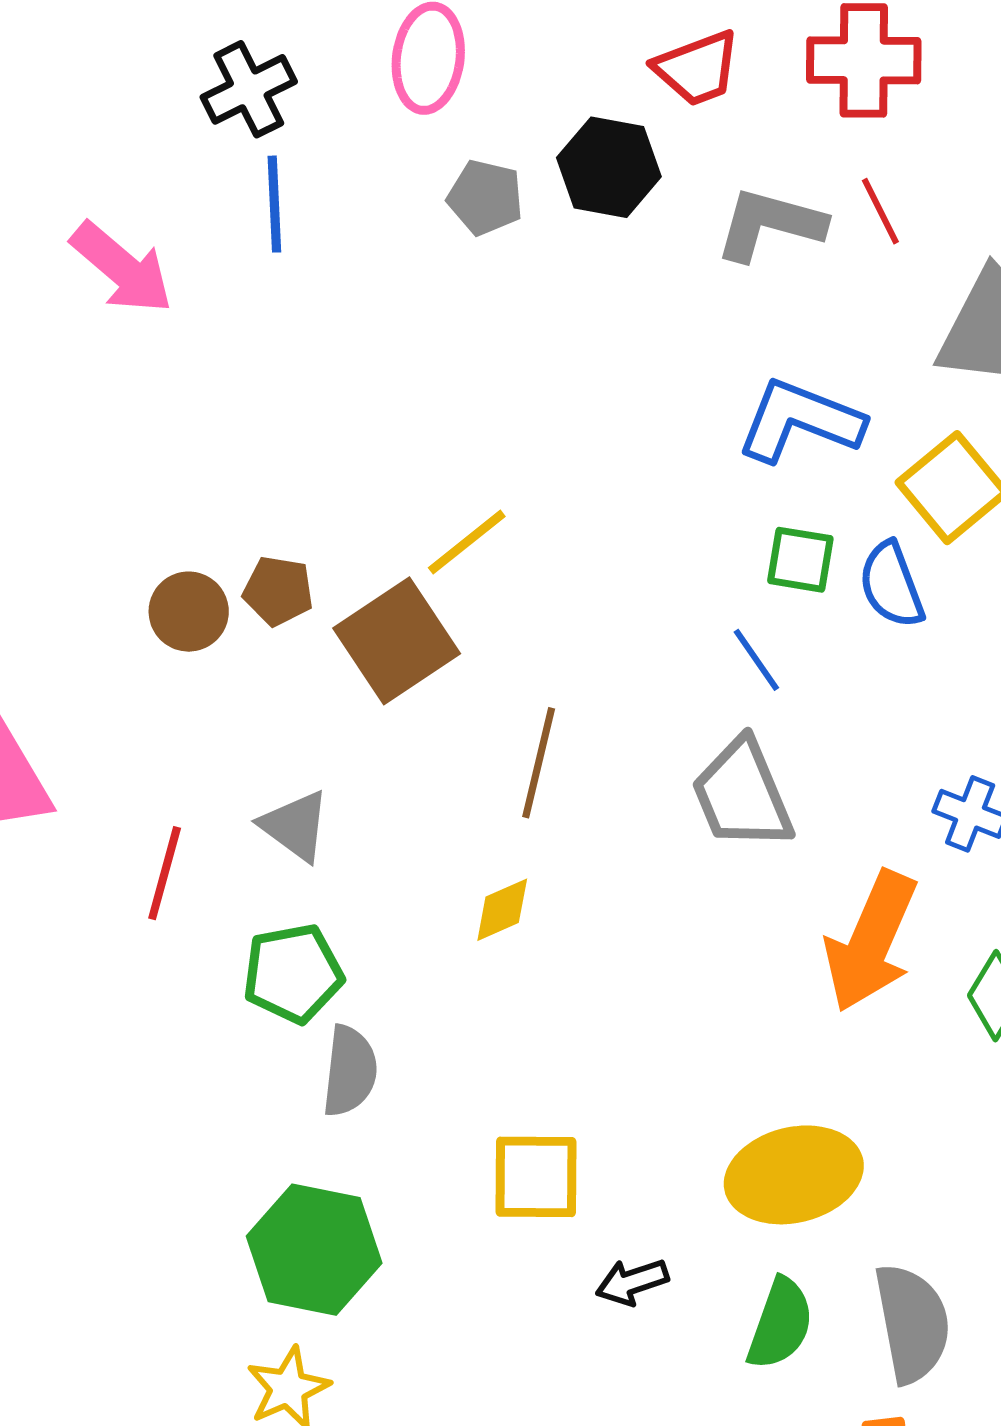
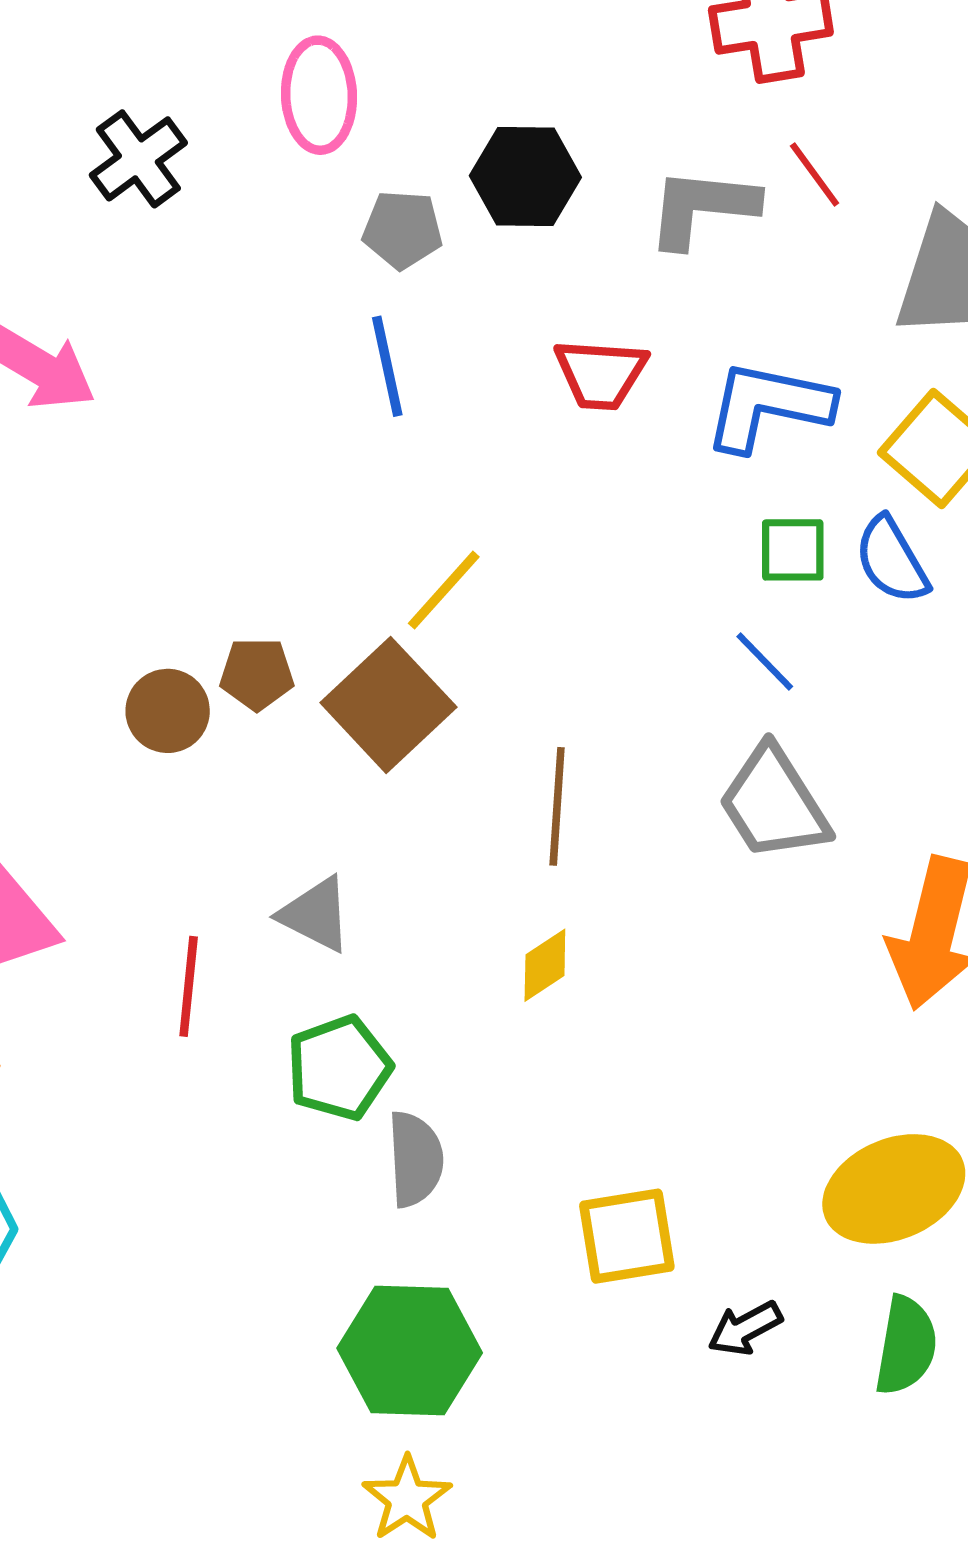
red trapezoid: (697, 68) -> (601, 374), moved, turned 34
blue line: (274, 204) -> (387, 366), moved

